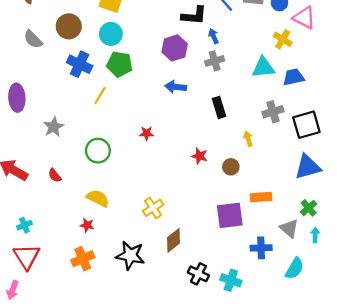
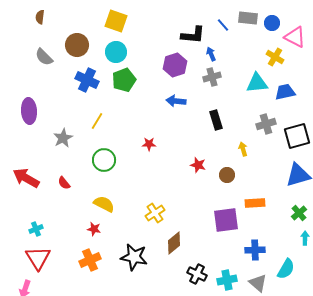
green pentagon: (120, 64) -> (124, 80), turned -30
yellow line: (100, 96) -> (97, 121), moved
gray triangle: (289, 228) -> (258, 283), moved
cyan cross: (231, 280) -> (227, 280), turned -30

